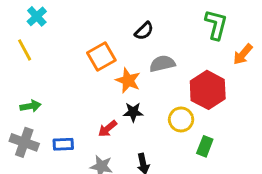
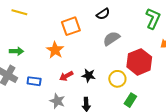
yellow line: (25, 50) -> (19, 12), turned -56
gray semicircle: (162, 64) -> (111, 38), turned -30
orange star: (128, 80) -> (55, 50), moved
black star: (133, 112) -> (89, 75), moved

